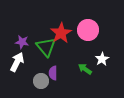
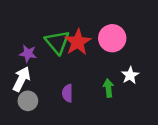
green triangle: (46, 47) -> (57, 42), moved
green arrow: (85, 69) -> (108, 88), turned 48
gray circle: (41, 81) -> (28, 101), moved

